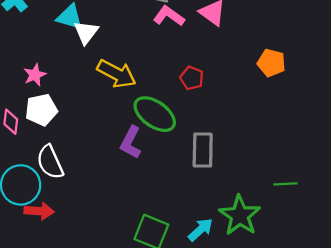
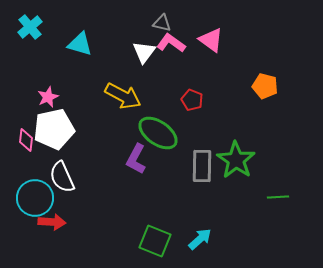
white triangle: (86, 32) -> (144, 52), moved
white pentagon: (41, 110) -> (54, 129), size x1.4
green star: (240, 215) -> (236, 160), moved

